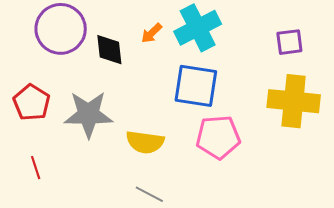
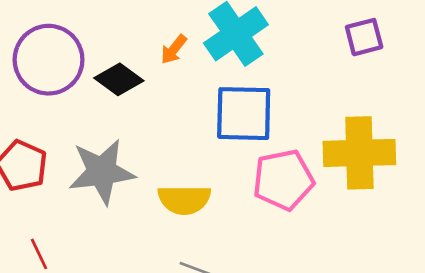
black diamond: (109, 50) -> (119, 79), turned -40
yellow cross: (294, 101) -> (359, 153), moved

